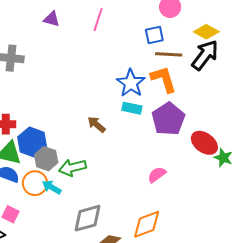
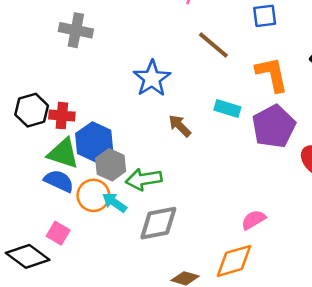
brown line: (169, 54) -> (213, 45), moved, turned 32
blue star: (131, 83) -> (152, 78), moved
pink semicircle: (157, 175) -> (253, 220), moved
gray diamond: (87, 218) -> (158, 223), moved

